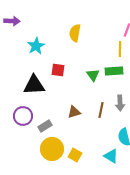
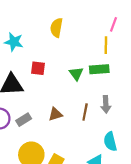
cyan star: (36, 46) -> (14, 42), turned -30
gray rectangle: (45, 126) -> (24, 120), moved

